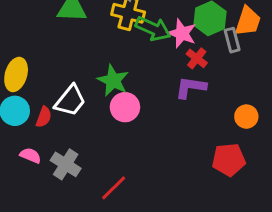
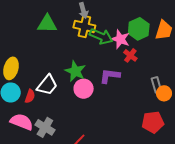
gray rectangle: (232, 40) -> (156, 85), moved
purple L-shape: (191, 87) -> (110, 76), moved
pink semicircle: (30, 155) -> (22, 122), size x1.6

